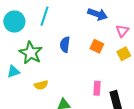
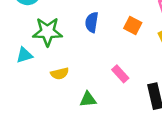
green star: (31, 53) -> (47, 32), turned -30
pink rectangle: (97, 88) -> (120, 74), moved, turned -48

